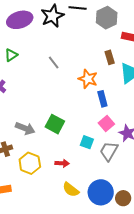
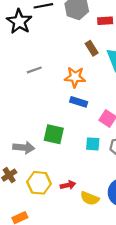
gray line: (54, 62) -> (34, 70), turned -56
blue rectangle: (102, 99) -> (79, 102), moved, turned -42
red arrow: (62, 163) -> (68, 185), moved

